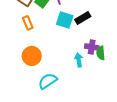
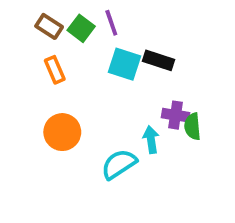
black rectangle: (83, 18) -> (159, 60), turned 49
cyan semicircle: (48, 81) -> (119, 164), moved

